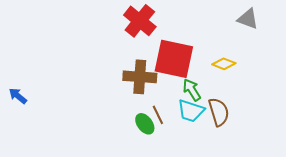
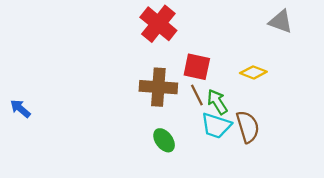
red square: (174, 59) -> (197, 67), size x0.6
brown line: (158, 115) -> (197, 95), moved

